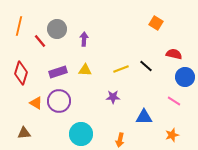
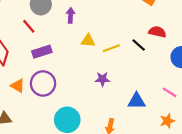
red line: (40, 41) -> (29, 26), moved
red semicircle: (174, 54) -> (157, 32), moved
yellow triangle: (85, 70) -> (88, 41), moved
pink line: (174, 101) -> (169, 92), moved

